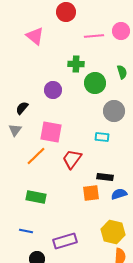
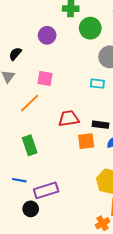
pink square: (51, 132) -> (45, 78), size x0.7
red trapezoid: (72, 159) -> (69, 119), moved, turned 45
green rectangle: (36, 197) -> (30, 145), turned 60
purple rectangle: (65, 241) -> (46, 190), moved

